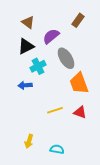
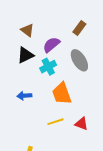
gray ellipse: (66, 58) -> (79, 60), moved
cyan cross: (38, 66) -> (48, 67), moved
orange trapezoid: (79, 83) -> (62, 94), moved

